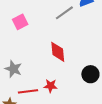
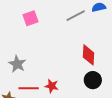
red diamond: (58, 52) -> (88, 55), moved

